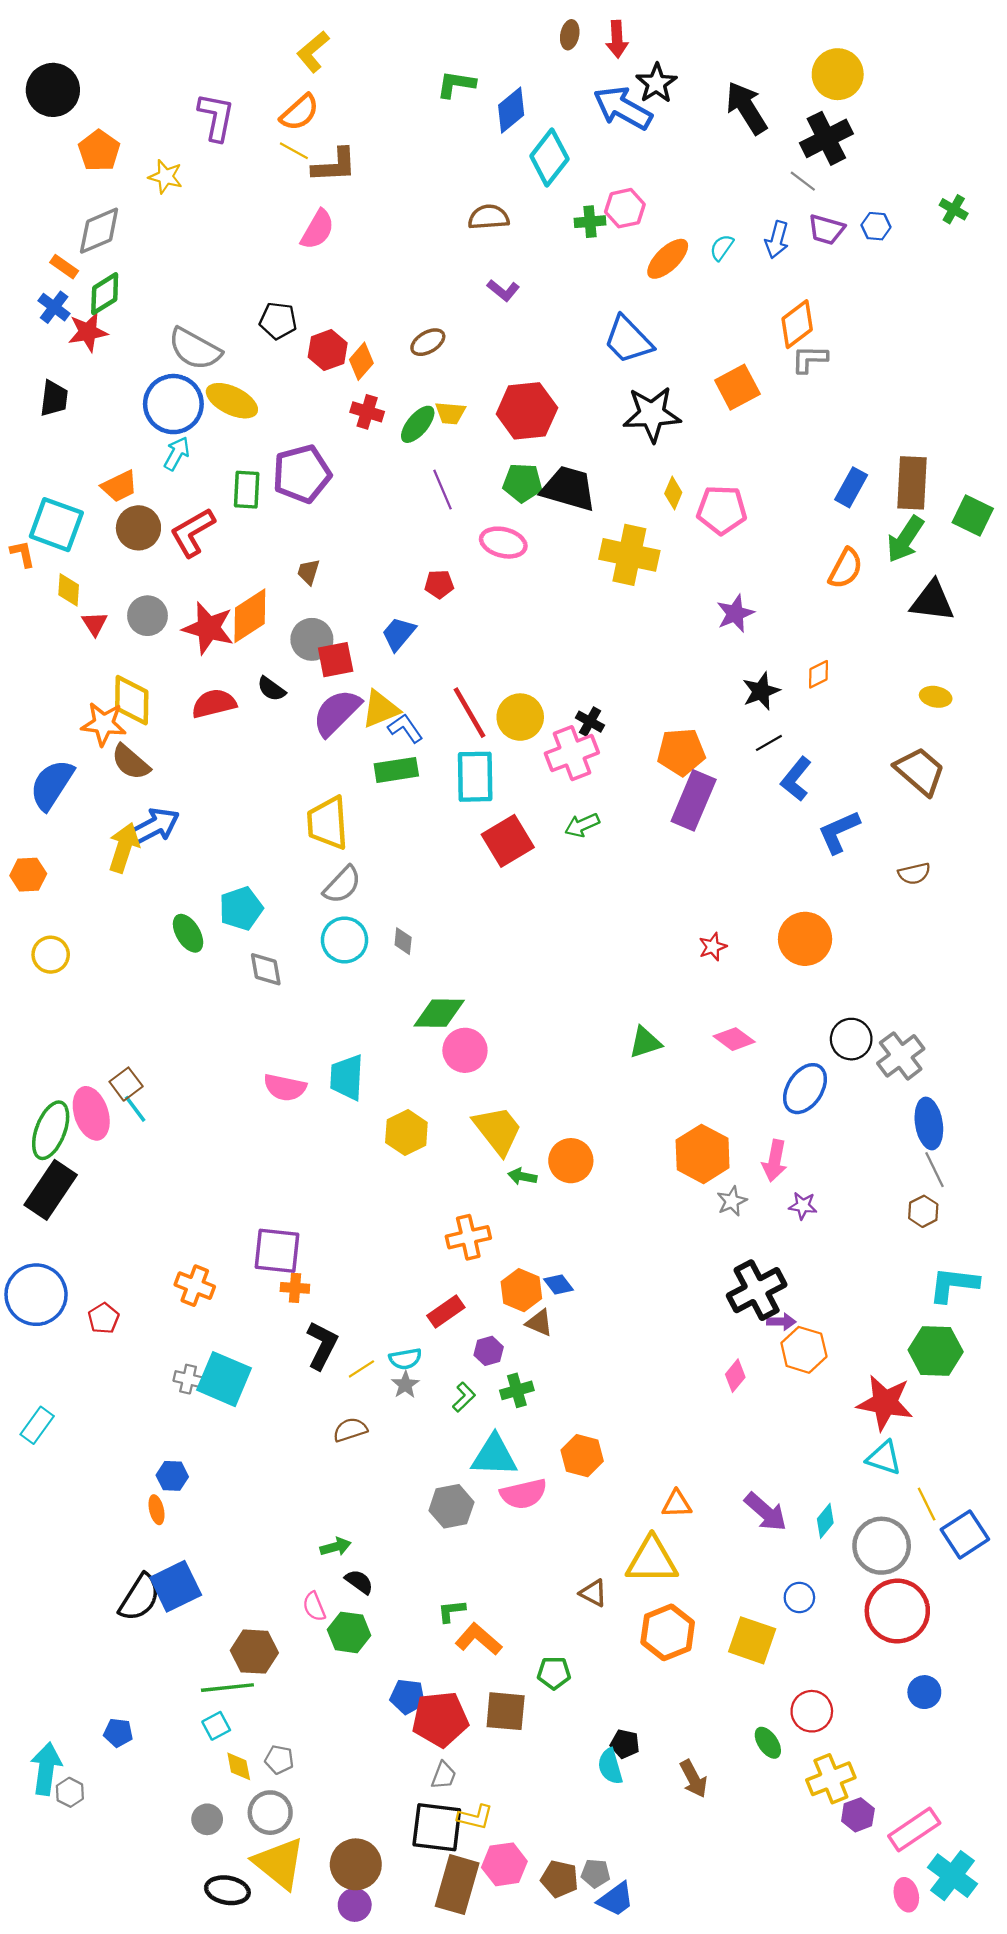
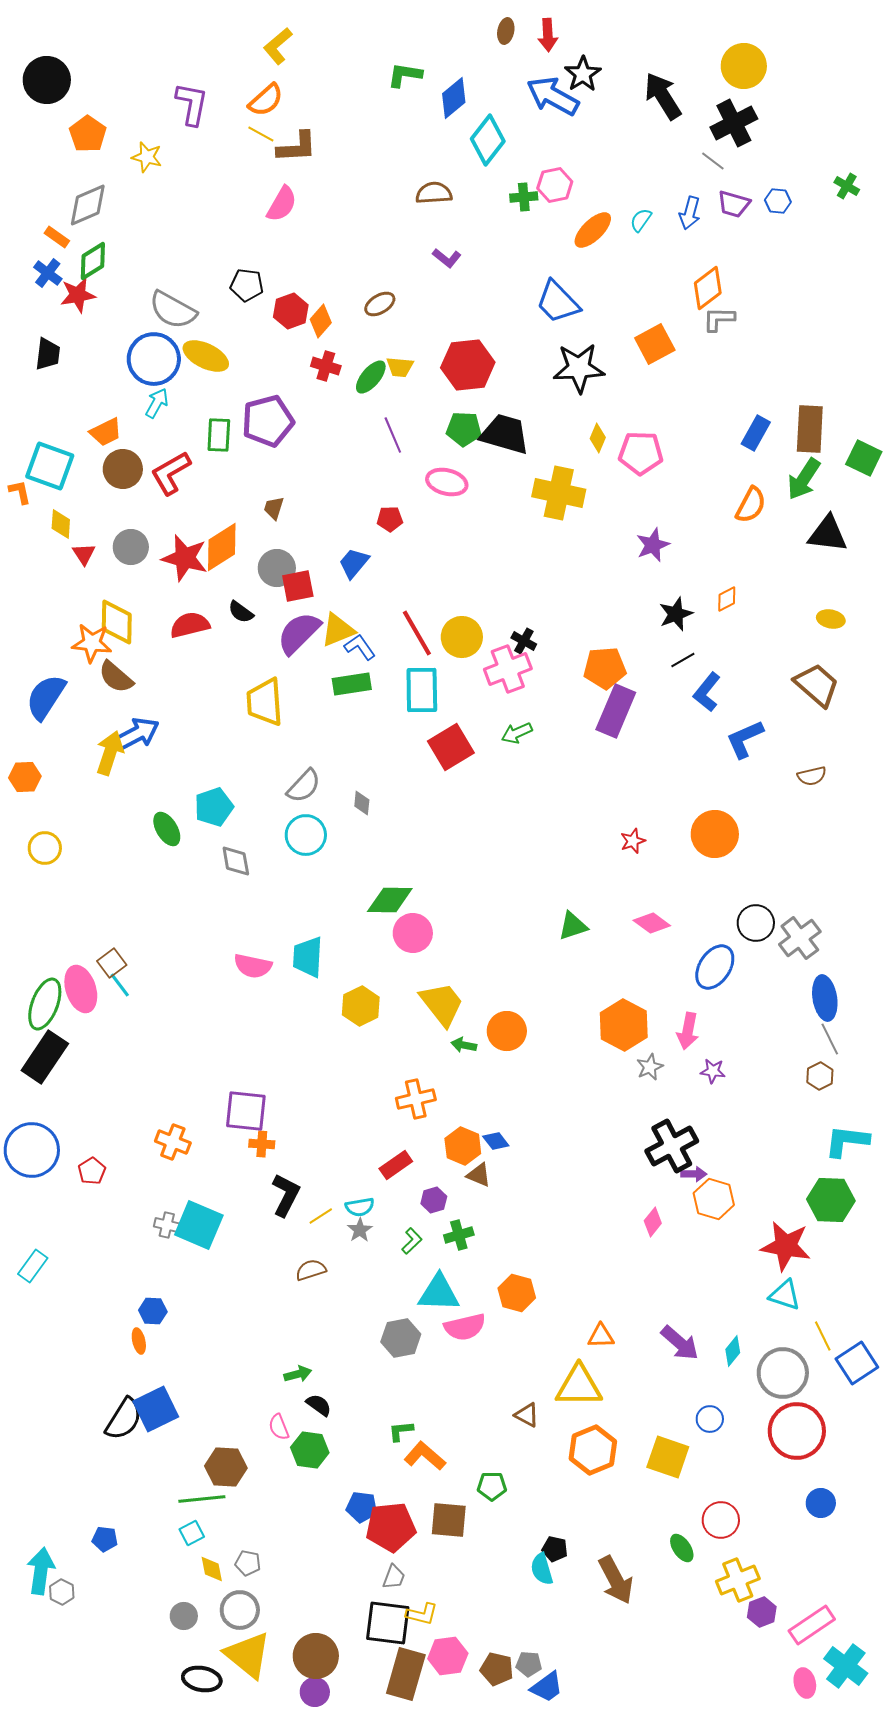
yellow trapezoid: (328, 823) -> (265, 702), moved
gray diamond: (403, 941) -> (362, 803), moved
brown arrow: (694, 1779) -> (616, 1580), size x1.4

